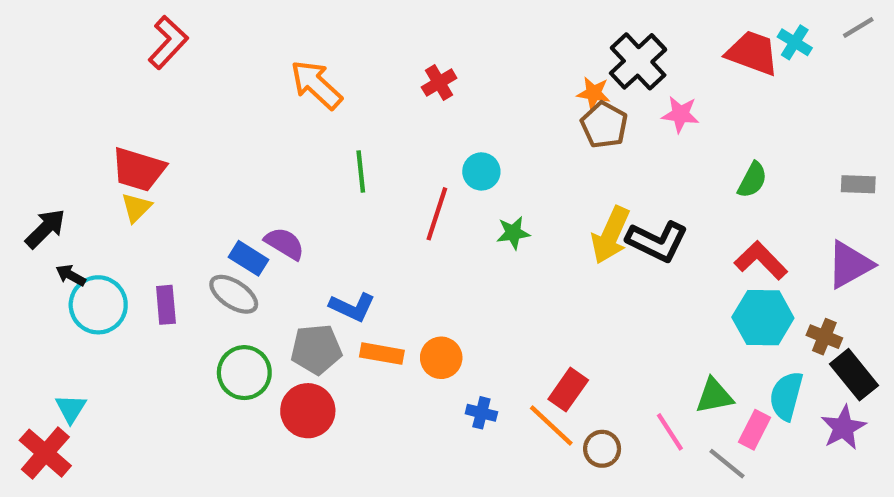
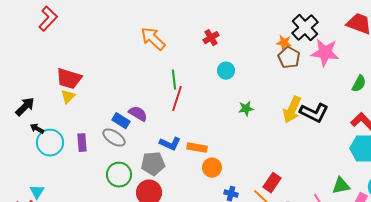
red L-shape: (168, 42) -> (48, 19), moved
pink star: (680, 114) -> (325, 53), size x1.6
cyan circle: (481, 171) -> (226, 71), moved
red line: (437, 214) -> (177, 99), moved
orange rectangle: (382, 354) -> (197, 148), moved

